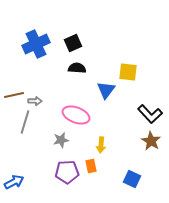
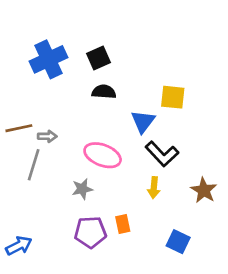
black L-shape: (150, 114) -> (162, 154), moved
yellow arrow: (101, 145) -> (154, 188), moved

